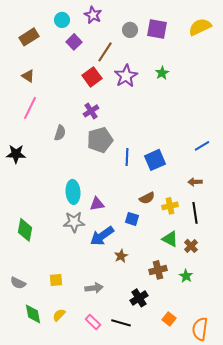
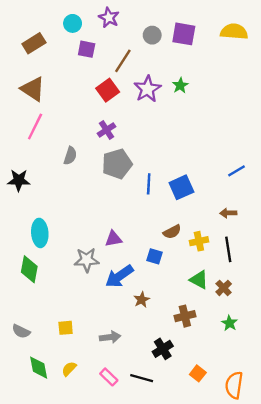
yellow semicircle: (200, 27) -> (234, 32), turned 30
purple square: (74, 42) -> (87, 49), turned -35
green star: (162, 73) -> (180, 85), moved
brown triangle: (28, 76) -> (33, 89), size x1.6
cyan ellipse: (73, 192) -> (40, 233), moved
green star: (186, 276) -> (229, 323), moved

